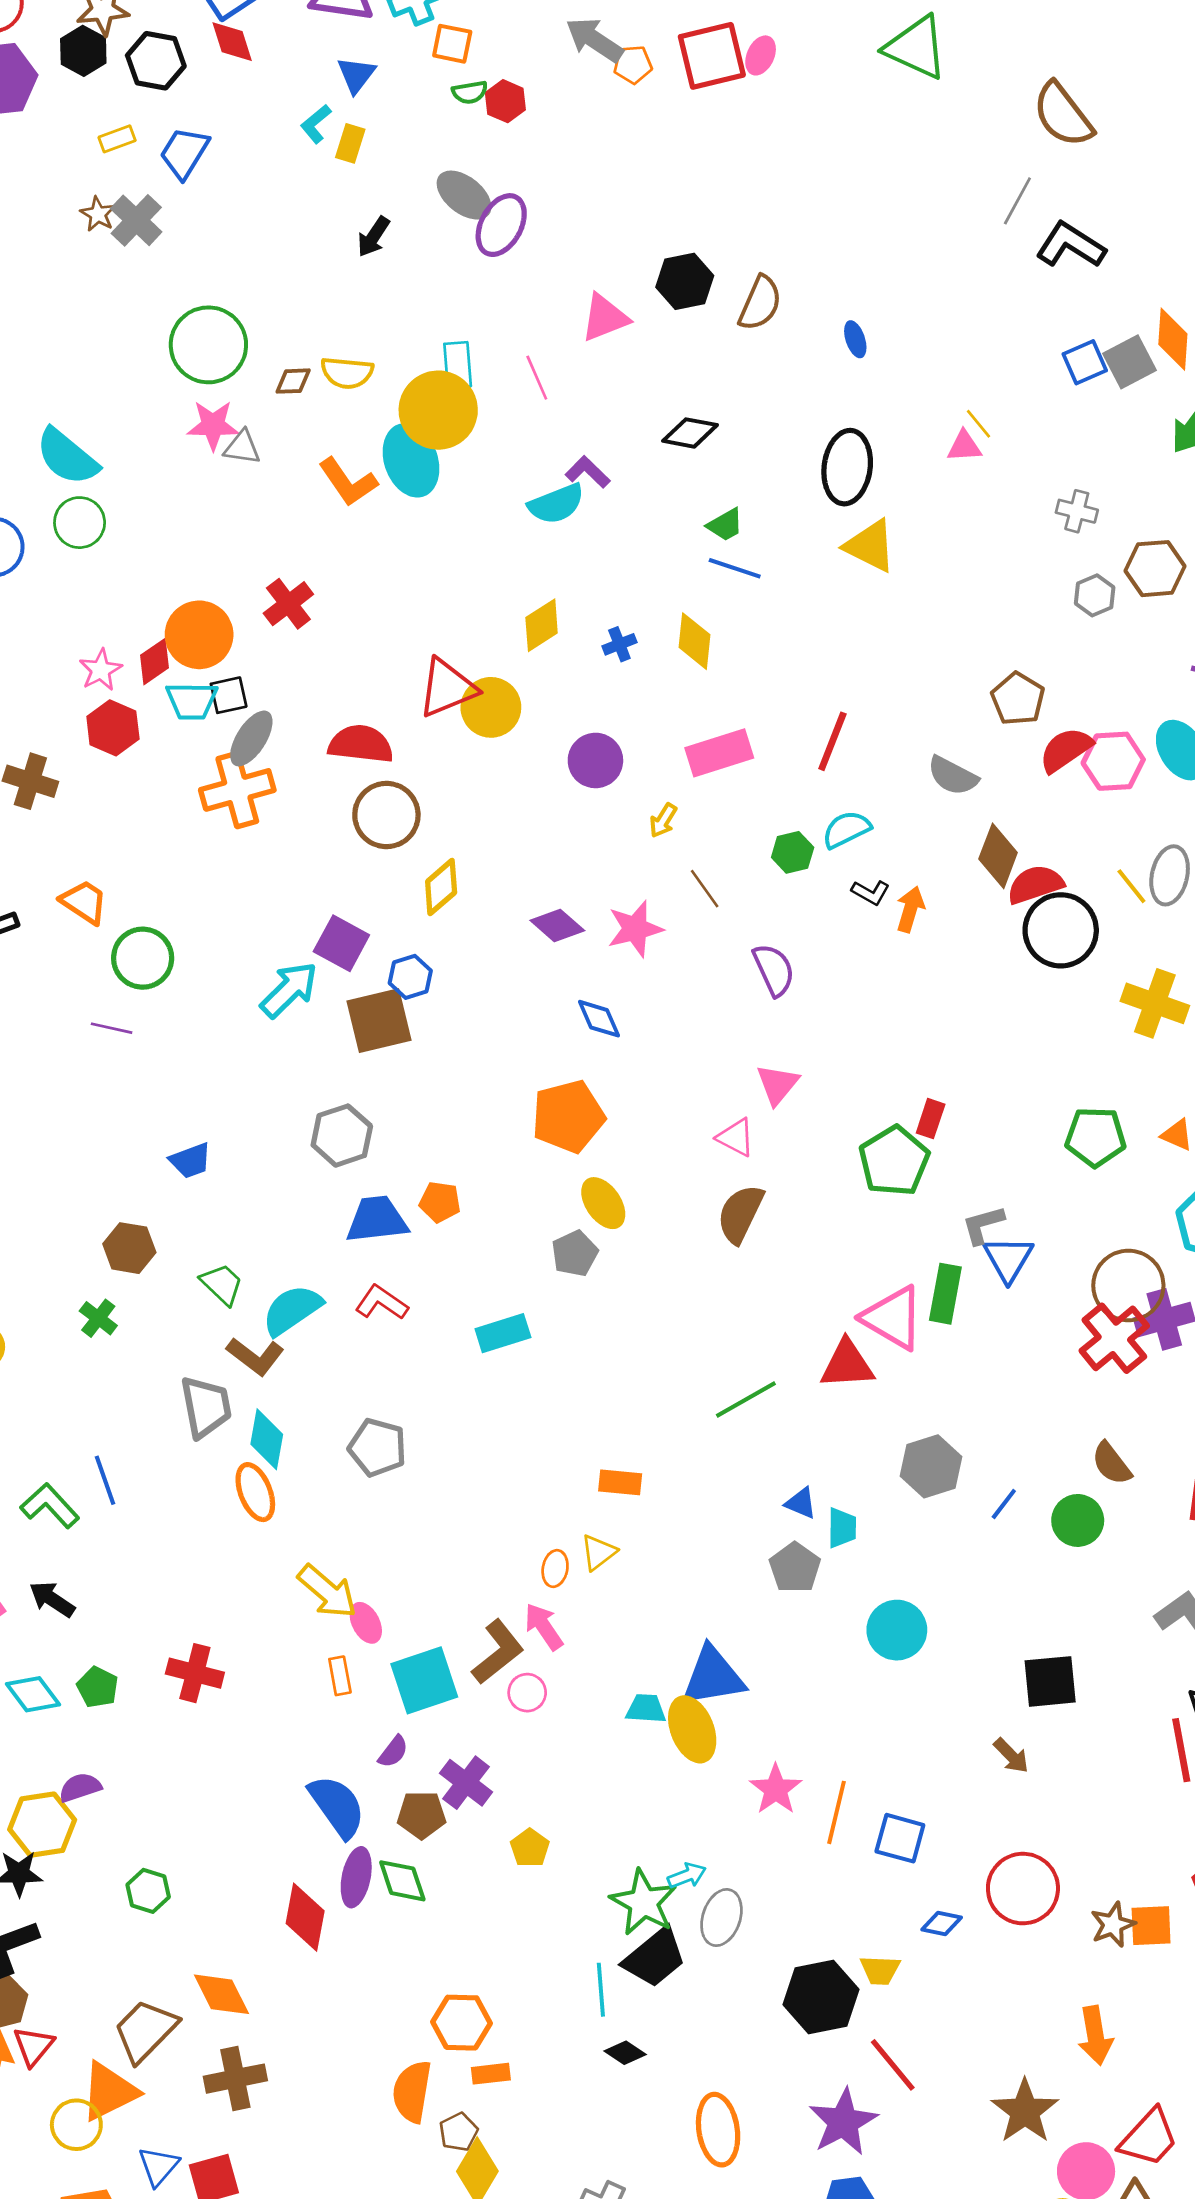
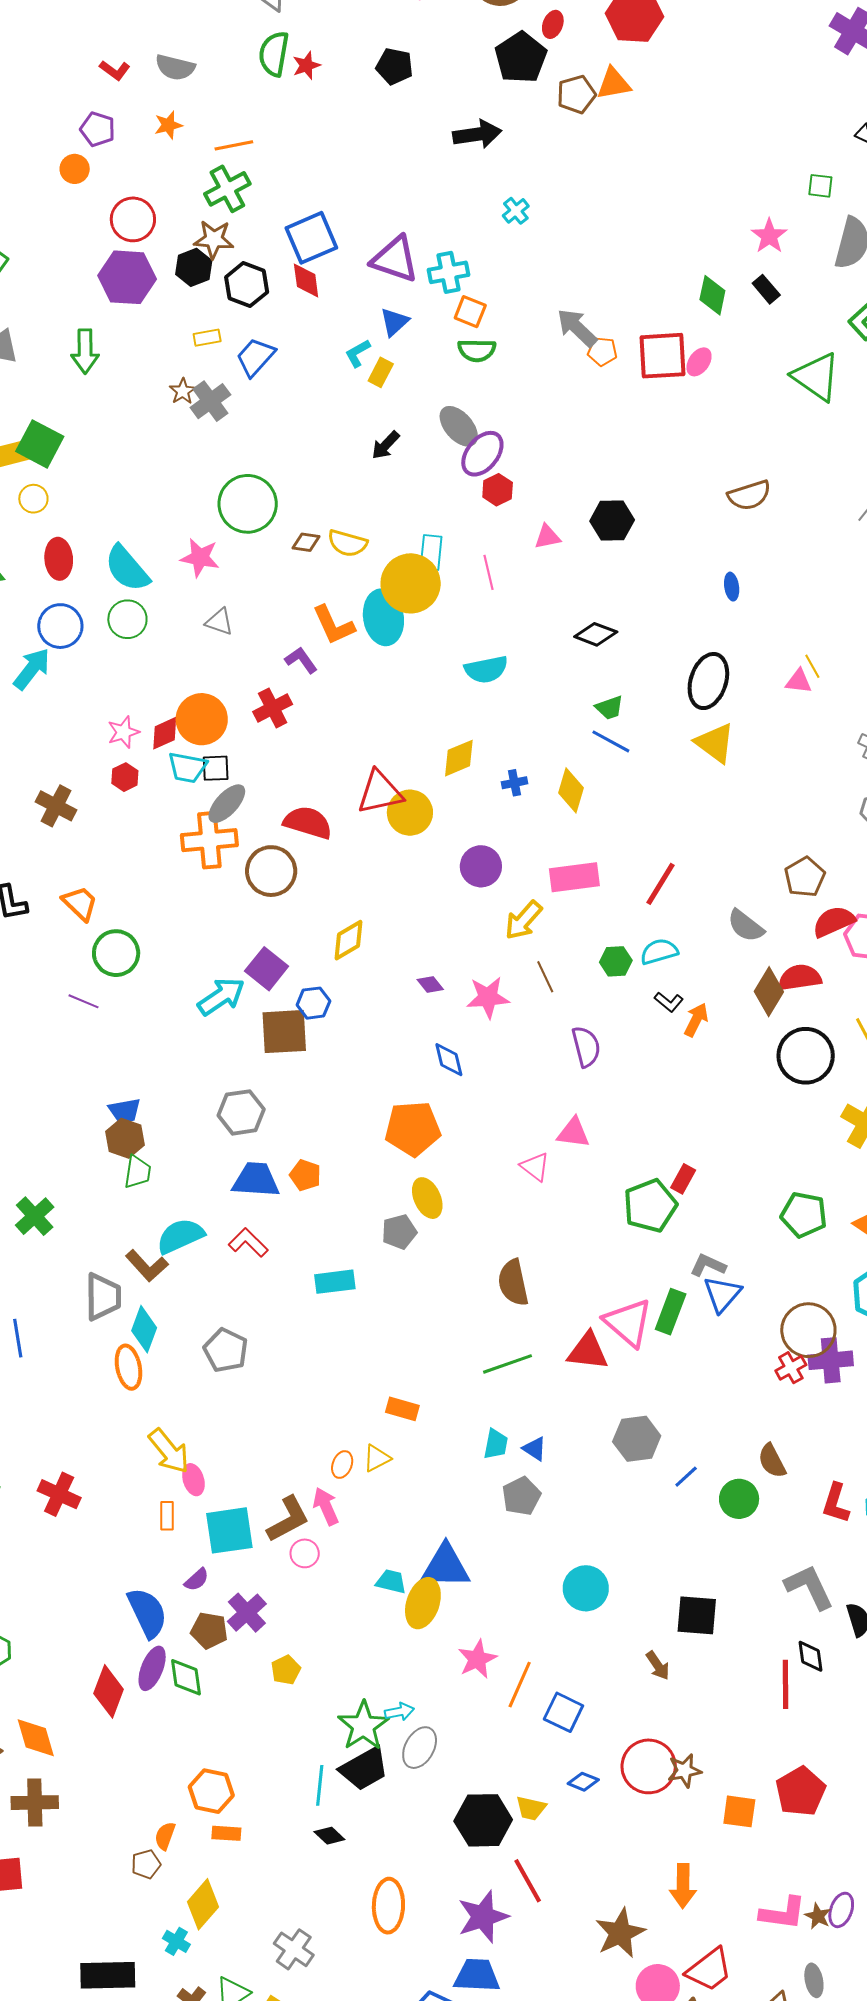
green semicircle: (470, 92) -> (477, 350), size x1.4
red hexagon: (505, 101) -> (498, 490), moved
brown semicircle: (760, 303) -> (749, 495), moved, turned 39
pink triangle: (605, 318) -> (547, 537), size x0.7
pink star: (213, 425) -> (200, 558), moved
gray triangle: (242, 447) -> (219, 622), moved
purple L-shape: (588, 472) -> (301, 660), moved
red hexagon: (113, 728) -> (125, 777), size x0.7
brown circle: (386, 815) -> (271, 871), moved
yellow arrow: (663, 821) -> (523, 920), size x1.6
red semicircle: (1035, 884) -> (800, 978), moved
purple diamond: (557, 926) -> (430, 984), size x0.7
pink triangle: (777, 1084) -> (573, 1133), turned 48
brown semicircle: (740, 1214) -> (513, 1283), moved, turned -48
gray L-shape: (983, 1225) -> (708, 1265), turned 30
brown hexagon: (129, 1248) -> (125, 1138), moved
green trapezoid: (222, 1284) -> (138, 1172), moved, turned 45
green cross: (98, 1318) -> (35, 1216), size x1.4
red cross: (1114, 1338) -> (791, 1368), size x0.6
cyan trapezoid: (842, 1528) -> (496, 1444), moved
cyan circle: (897, 1630) -> (586, 1588), moved
yellow ellipse: (692, 1729) -> (423, 1603), turned 30
brown star: (1113, 1925) -> (684, 1771), moved
orange semicircle: (412, 2091) -> (165, 1836), size x0.6
brown pentagon: (459, 2132) -> (146, 1864), moved

